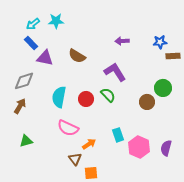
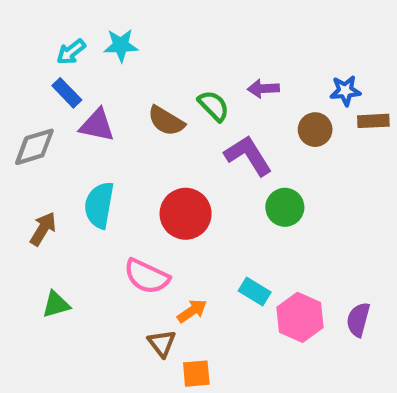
gray diamond: (24, 81) -> (34, 147), moved
green circle: (163, 88) -> (285, 207), moved
green semicircle: (108, 95) -> (214, 106), moved
cyan semicircle: (59, 97) -> (99, 205), moved
red circle: (86, 99) -> (186, 214), size x1.5
brown circle: (147, 102) -> (315, 130), moved
cyan rectangle: (118, 135) -> (255, 291), turned -40

